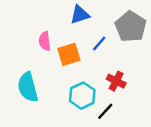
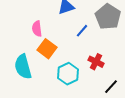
orange square: (69, 54) -> (47, 49), moved, turned -36
black line: (105, 111) -> (111, 87), moved

